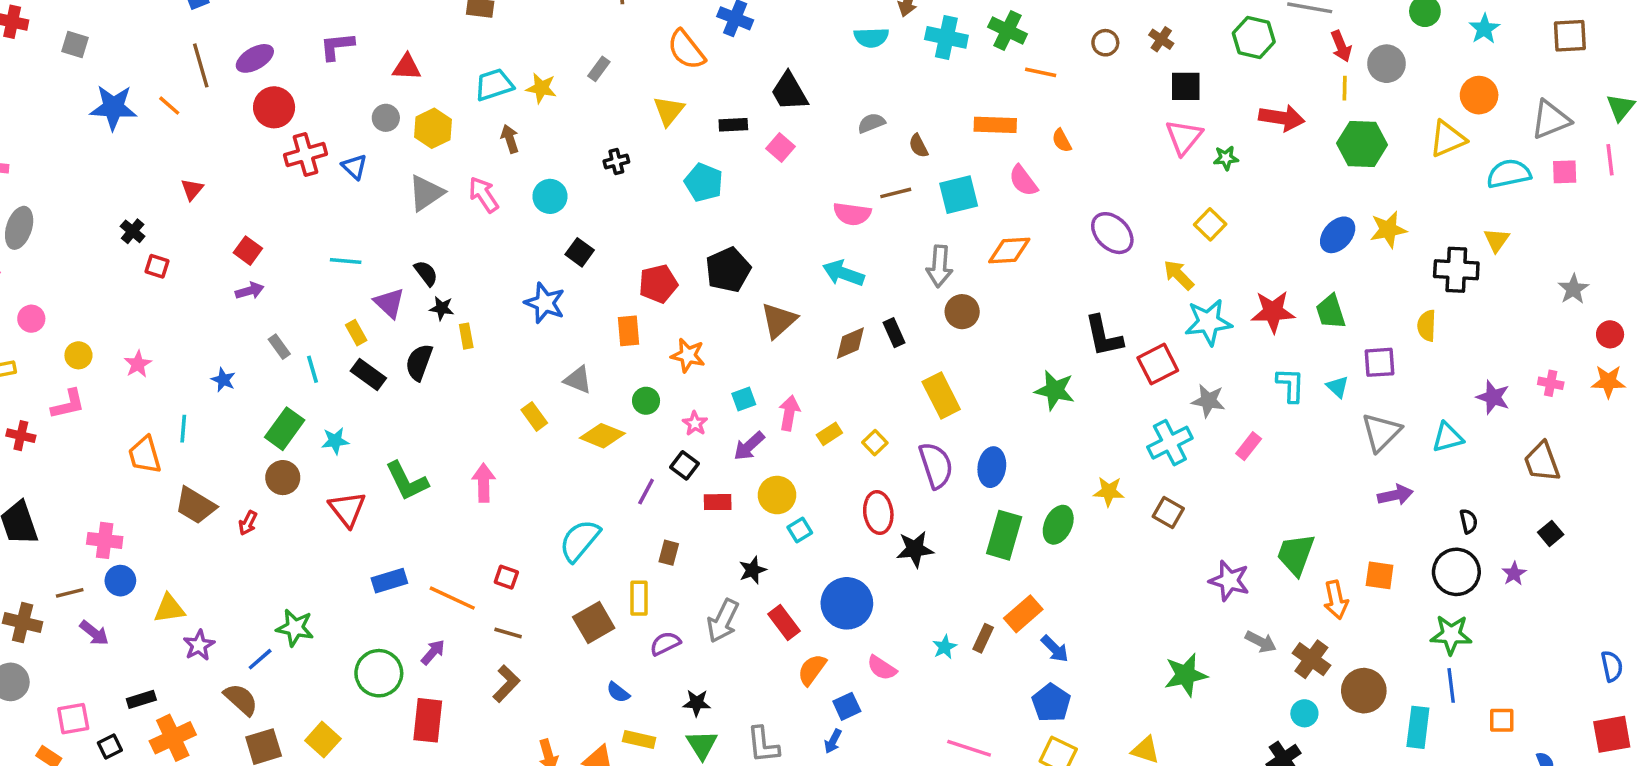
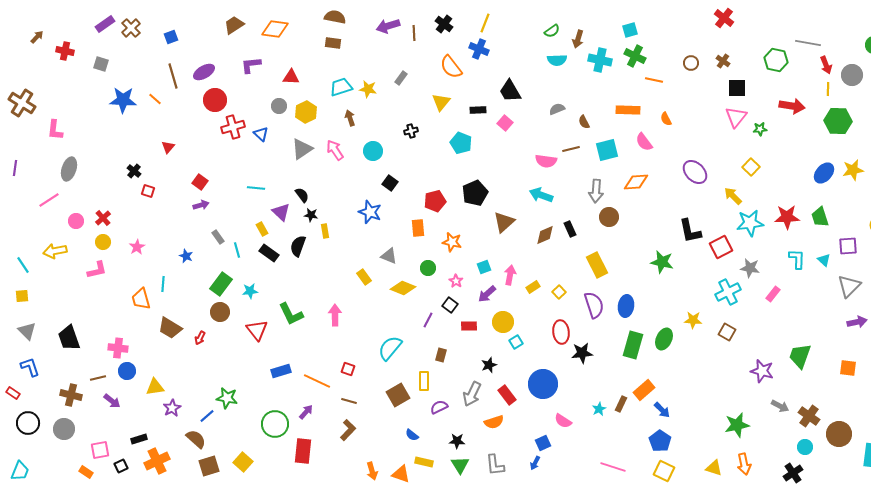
red cross: (21, 436) -> (103, 218), moved, turned 35
orange arrow: (1336, 600) -> (744, 464), moved
orange semicircle: (812, 670) -> (494, 422), moved, turned -144

